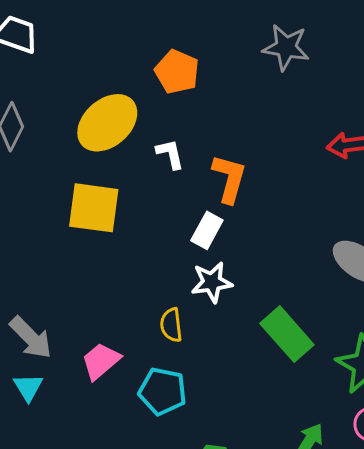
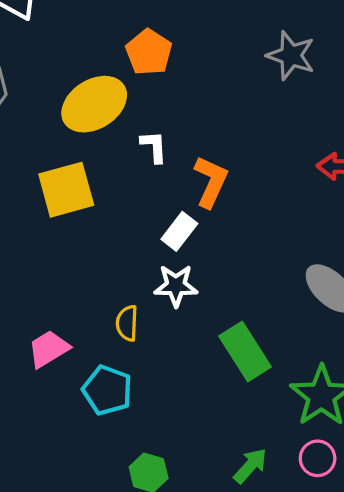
orange pentagon: (177, 72) -> (149, 52), moved
yellow square: (94, 208) -> (66, 190), turned -32

